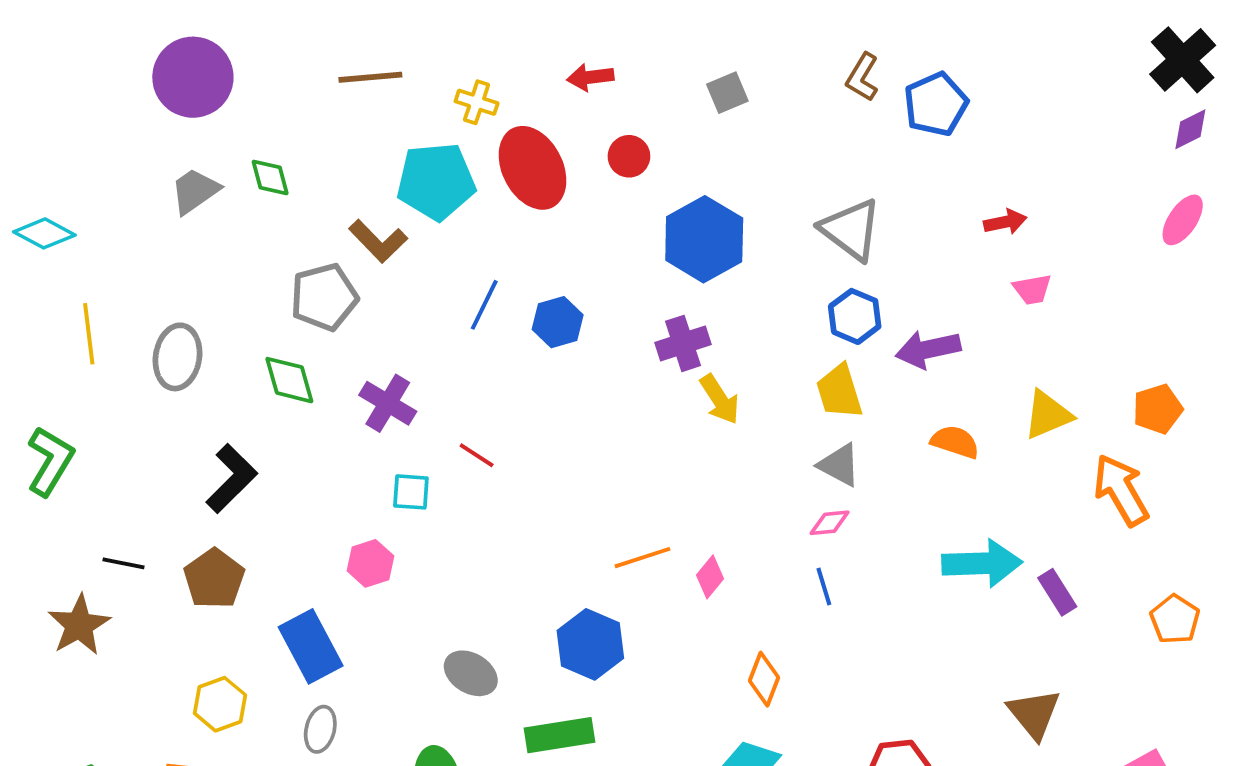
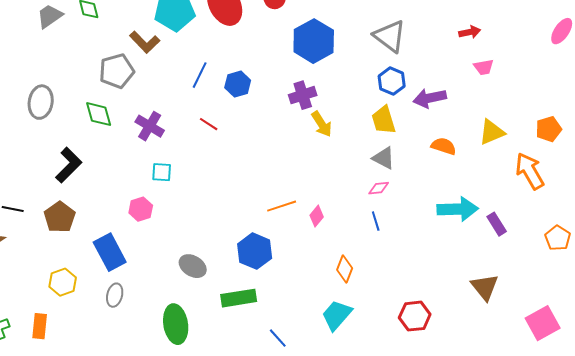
red line: (477, 455) -> (209, 124), moved

